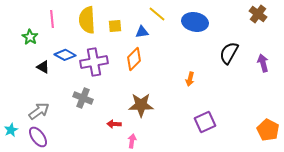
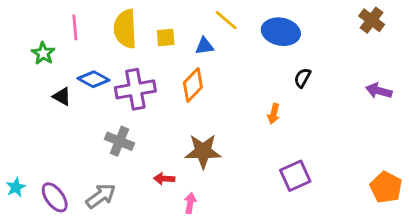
black semicircle: (229, 53) -> (302, 78), moved, size x0.6
purple arrow: (263, 63) -> (379, 91), turned -60
gray arrow: (39, 111) -> (101, 196), moved

